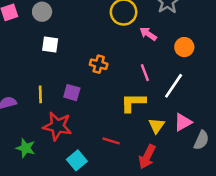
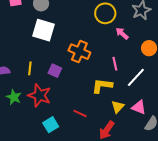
white square: (50, 44) -> (44, 30), size x1.6
orange cross: (99, 64) -> (79, 52), size x1.5
pink triangle: (183, 122) -> (139, 107), turned 42
green star: (26, 148) -> (14, 97), moved

